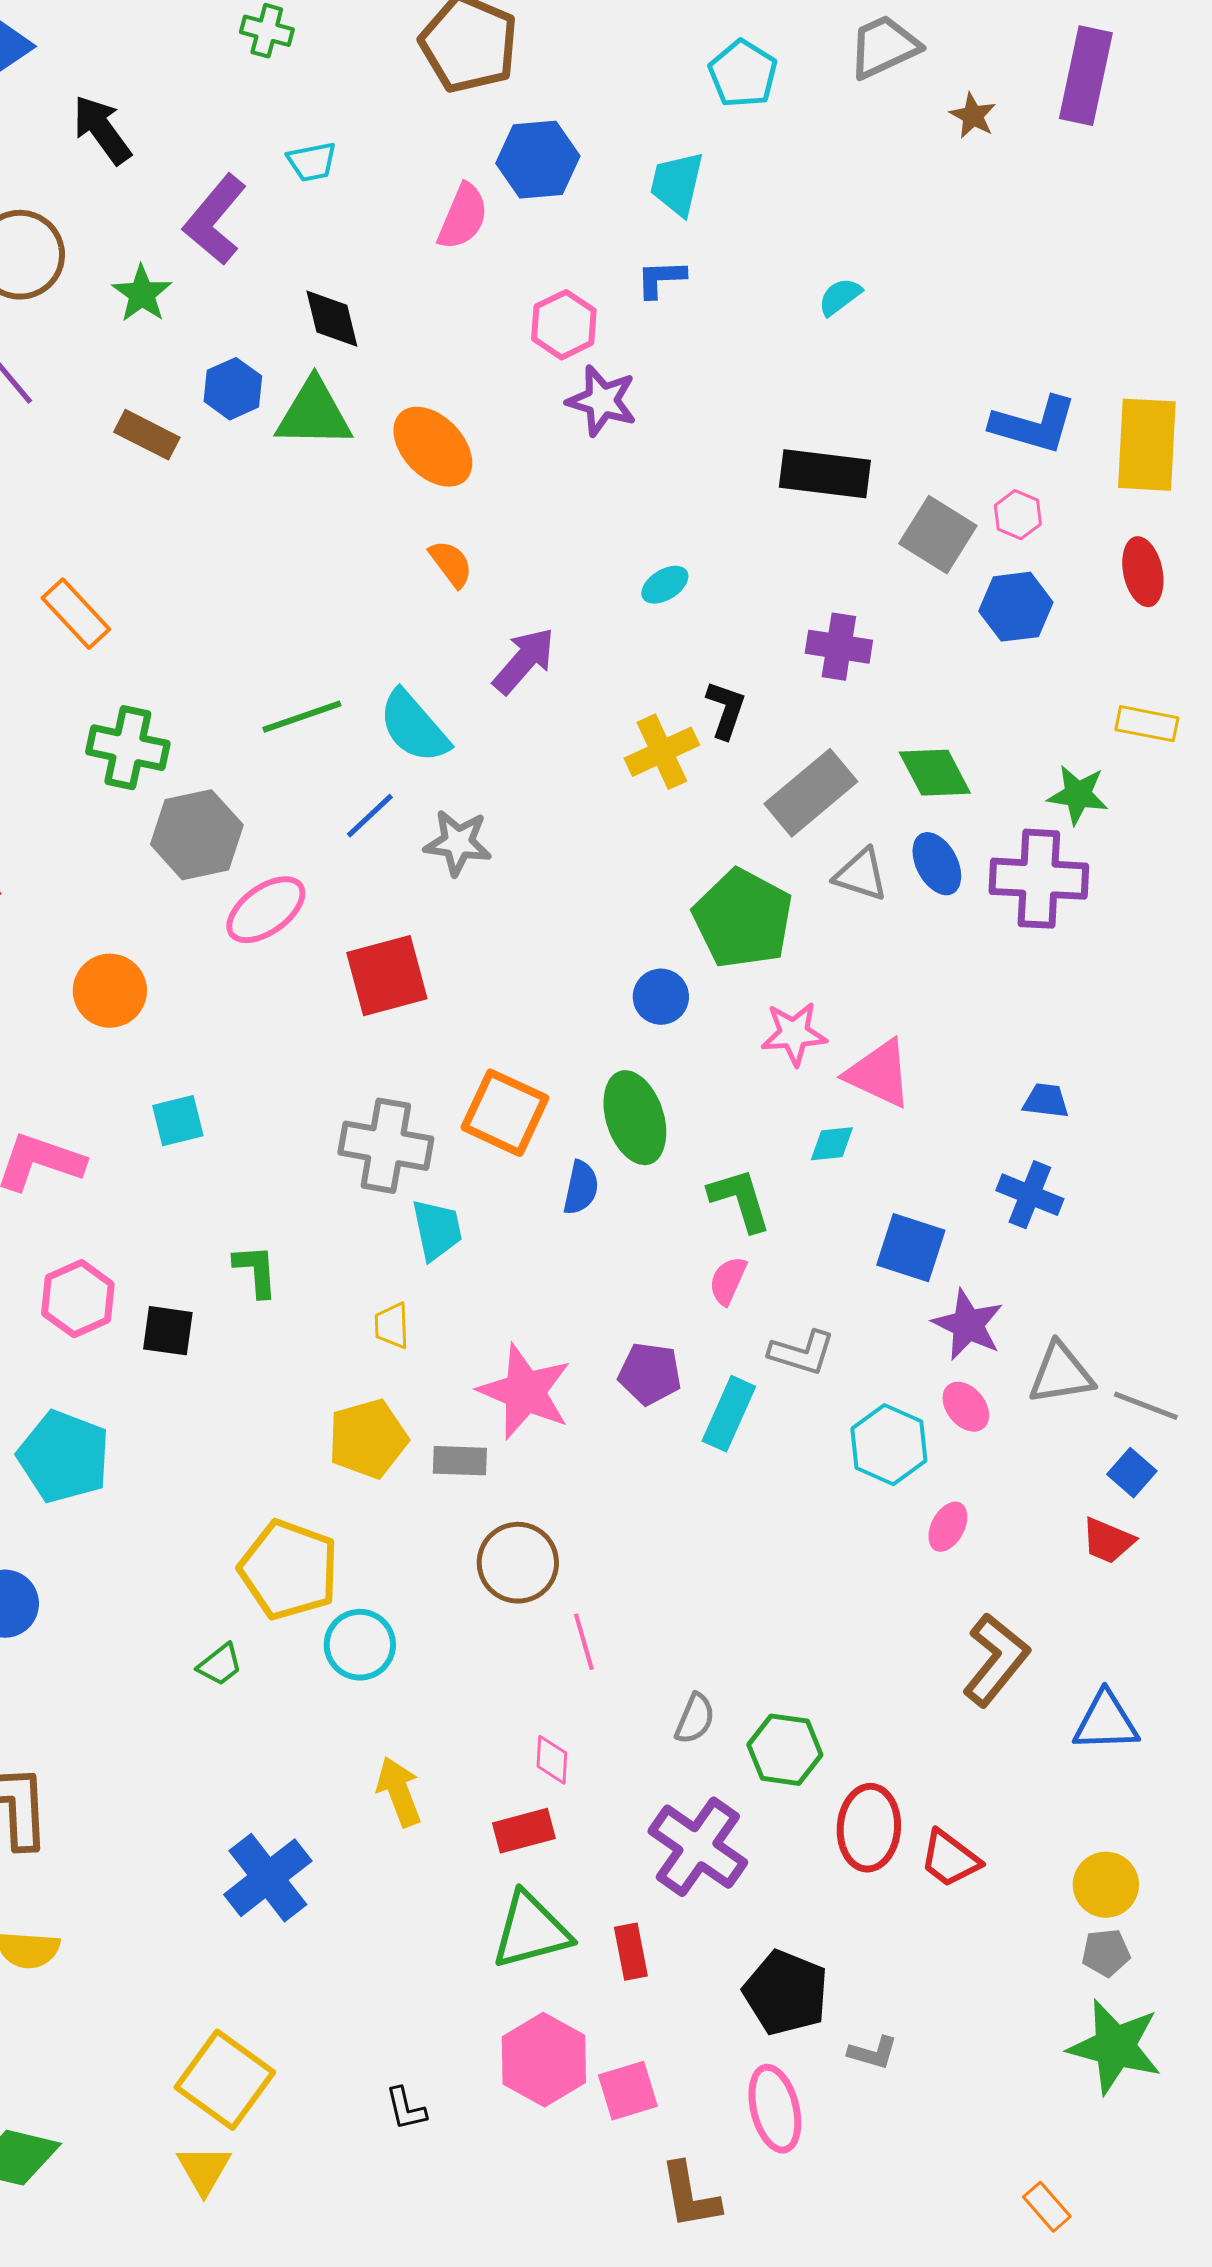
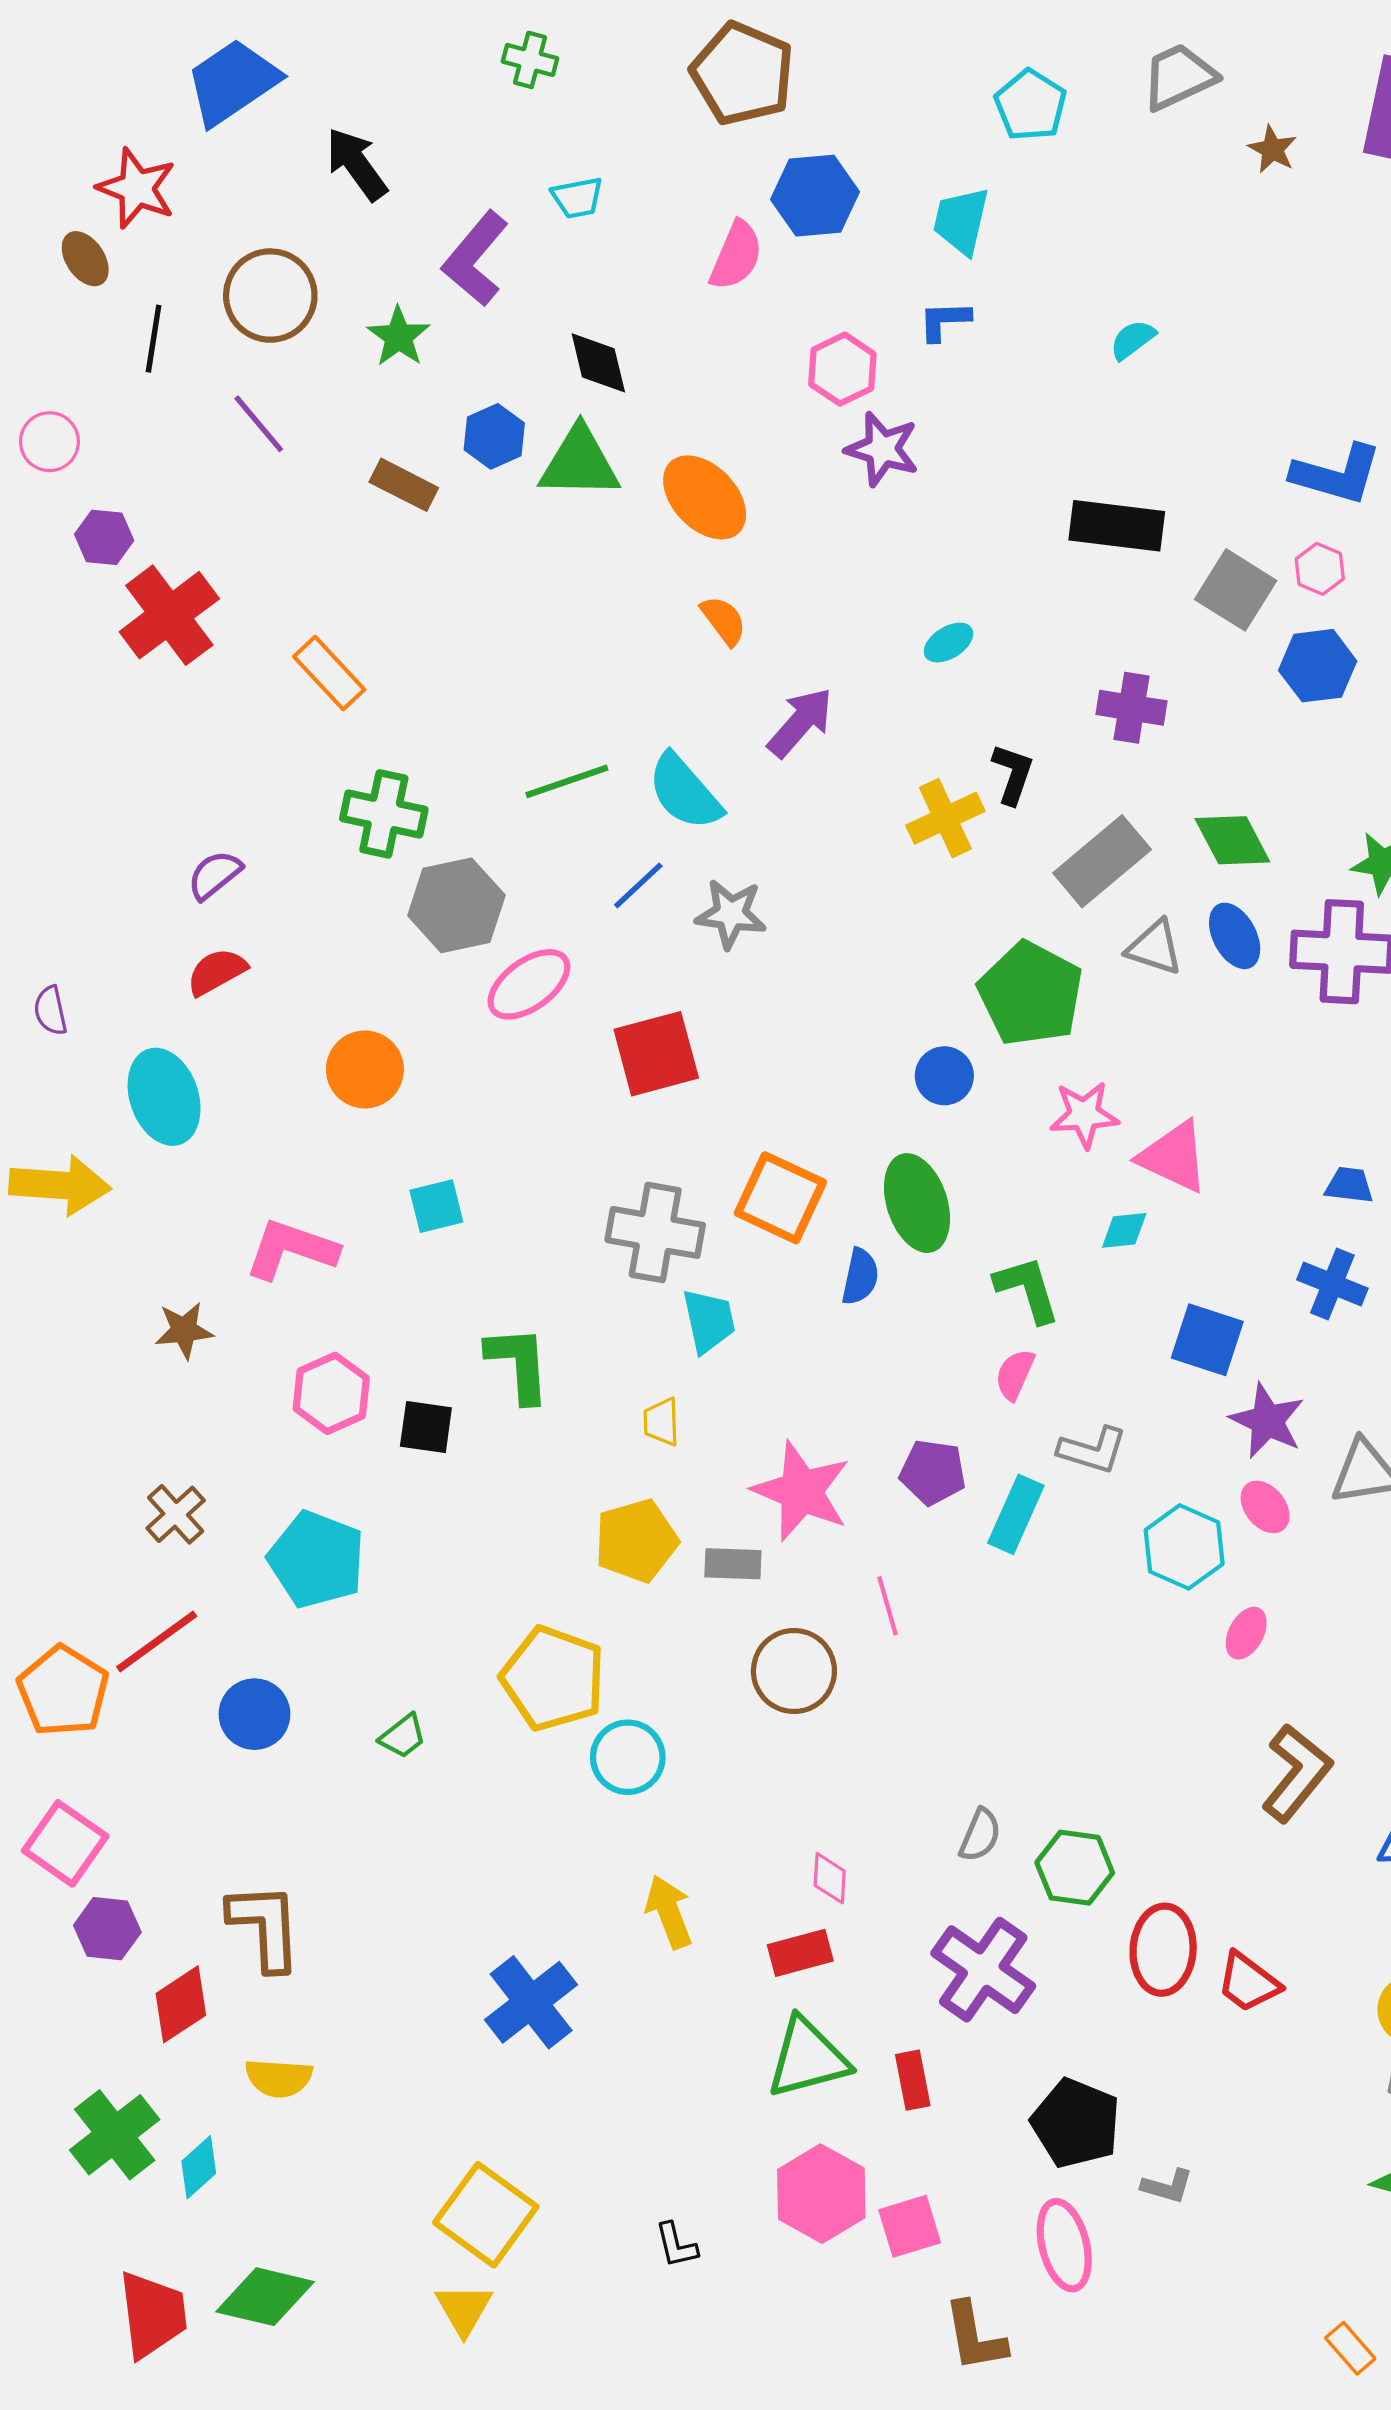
green L-shape: (256, 1271) -> (518, 1364), size x1.4
pink line: (584, 1642) -> (888, 1606), moved
green trapezoid: (220, 1665) -> (403, 1736), moved

